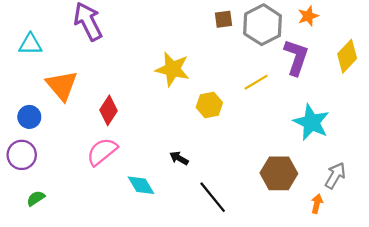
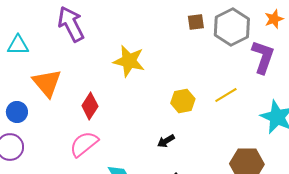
yellow star: (173, 69) -> (129, 61), moved
yellow line: (256, 82) -> (226, 95), moved
black arrow: (179, 158) -> (166, 141), moved, turned -60

